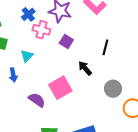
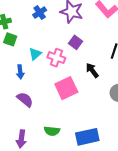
pink cross: (41, 30) -> (56, 58), moved
purple semicircle: (37, 100) -> (25, 100), moved

